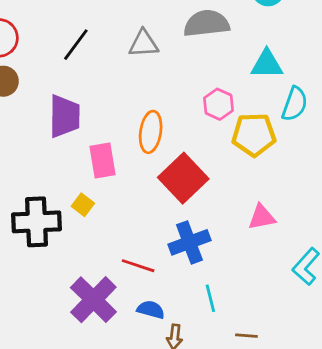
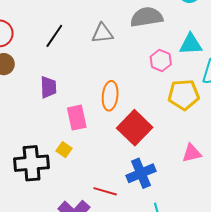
pink hexagon: (218, 104) -> (161, 60), moved
purple trapezoid: (64, 116) -> (48, 87), size x0.7

